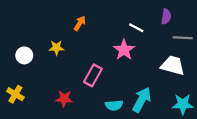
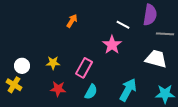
purple semicircle: (166, 17) -> (150, 15), size x1.5
yellow star: (56, 48) -> (53, 63), moved
white circle: (24, 55) -> (22, 66), moved
cyan semicircle: (114, 105) -> (91, 92), moved, turned -56

